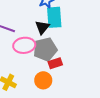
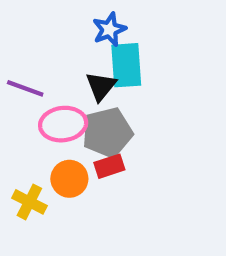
red rectangle: (55, 63) -> (109, 166), moved
orange circle: (43, 80) -> (69, 179), moved

